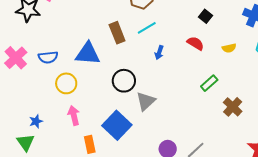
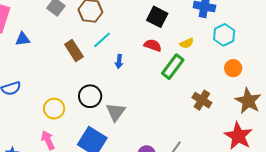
black square: (205, 16) -> (157, 17), size x1.5
blue triangle: (88, 54) -> (23, 39), moved, size x0.6
yellow circle: (66, 83) -> (54, 109), moved
green rectangle: (209, 83) -> (173, 67), moved, size x1.4

